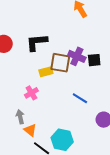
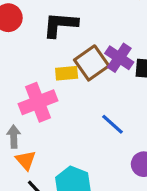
brown square: (60, 63) -> (92, 63), turned 35
pink cross: (31, 93) -> (38, 102), size x1.6

